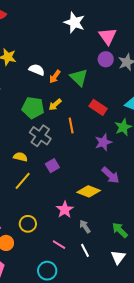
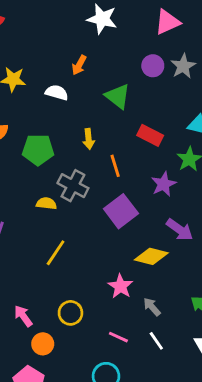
pink triangle: (108, 36) -> (167, 22), moved, turned 48
orange arrow: (55, 77) -> (79, 65), moved
yellow arrow: (55, 105) -> (89, 139), turned -48
green pentagon: (33, 108) -> (38, 150), moved
yellow semicircle: (20, 157) -> (46, 203), moved
purple square: (52, 166) -> (121, 211), moved, size x1.6

